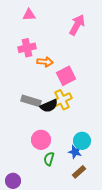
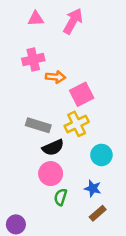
pink arrow: (77, 25) -> (73, 21), moved
black semicircle: (49, 106) -> (53, 148), moved
cyan circle: (82, 141) -> (101, 155), moved

